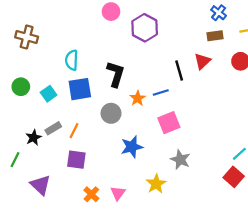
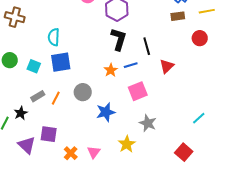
red triangle: (202, 61) -> (167, 66), moved
black L-shape: (116, 74) -> (119, 39), moved
cyan square: (49, 94) -> (34, 66), turned -32
gray circle: (111, 113) -> (83, 92), moved
black star: (34, 138) -> (21, 113), moved
purple square: (76, 160) -> (49, 134), moved
red square: (234, 177) -> (184, 152), moved

